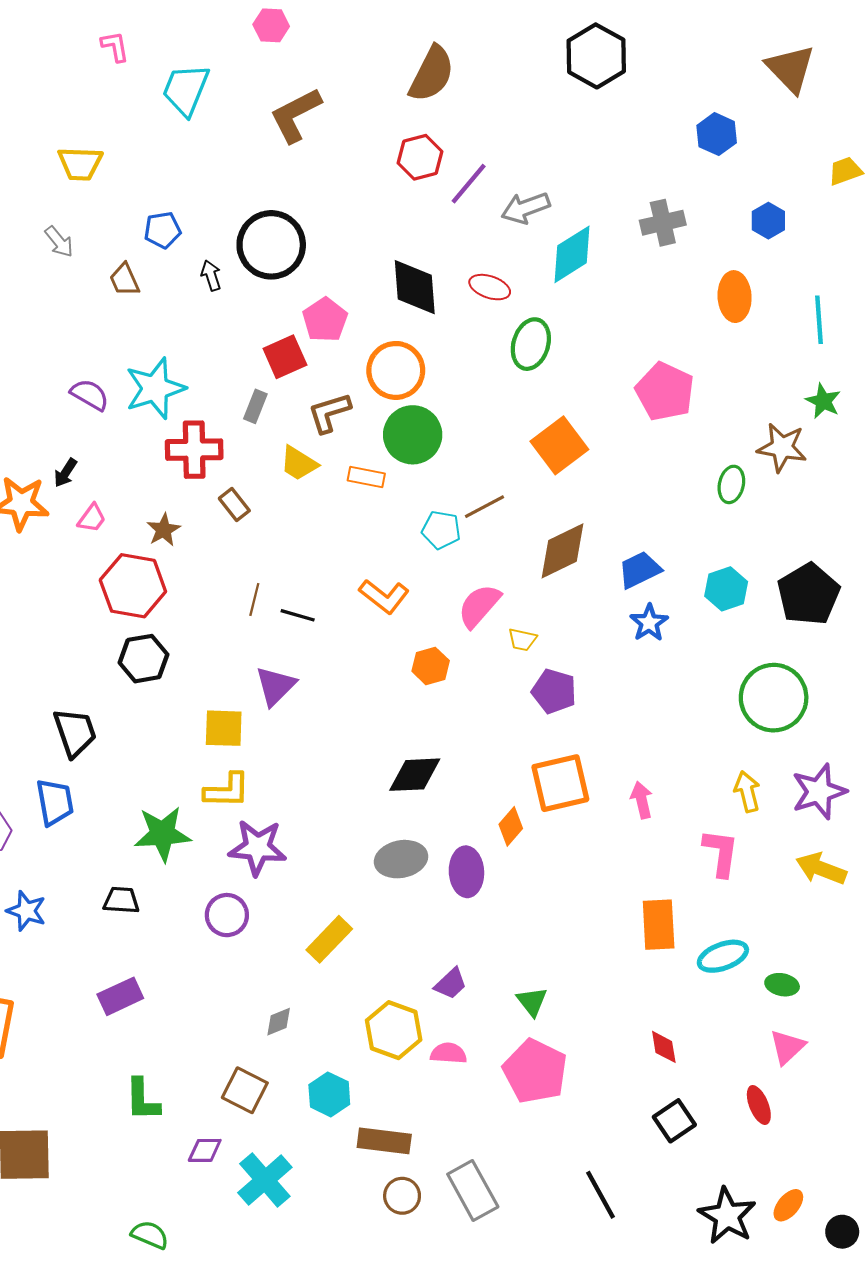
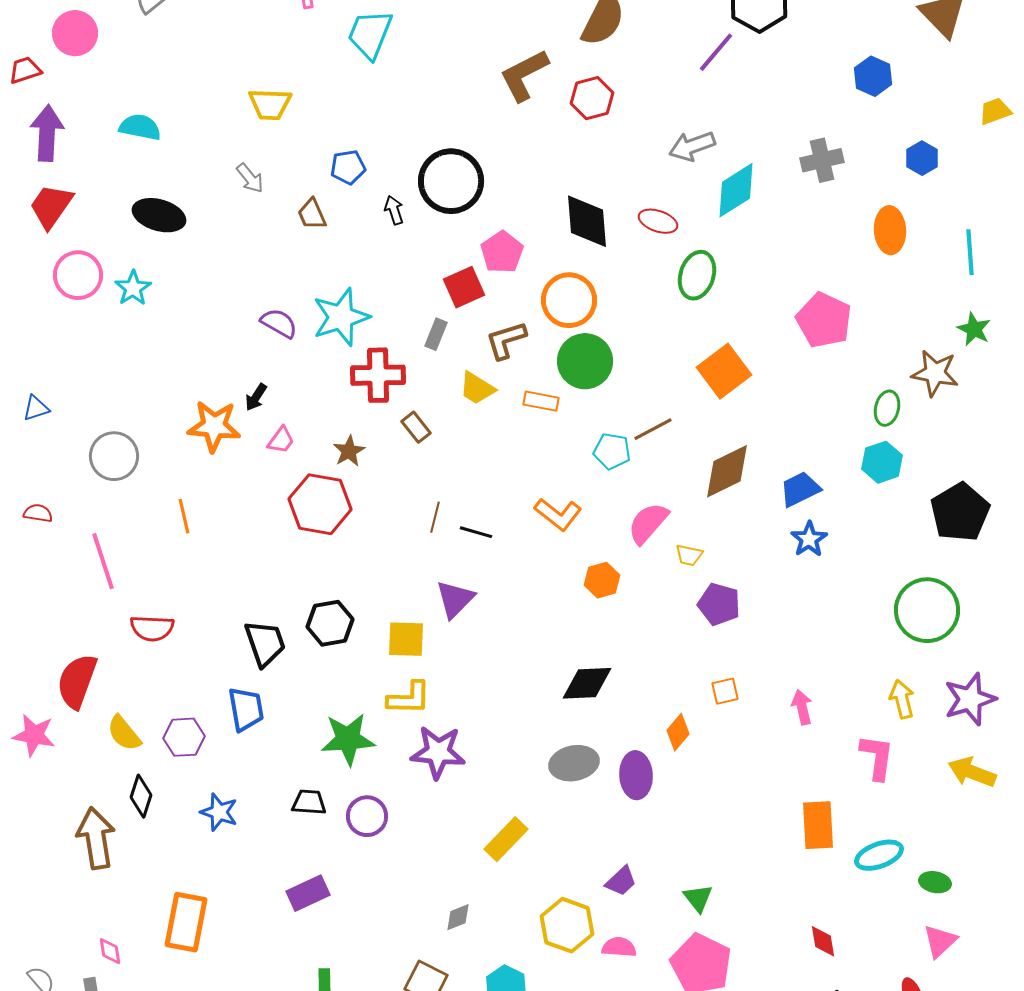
brown L-shape: (295, 115) -> (524, 75), moved
purple line: (469, 184) -> (716, 52), moved
cyan hexagon: (726, 589) -> (882, 462), moved
black hexagon: (144, 659) -> (330, 623), moved
orange square: (560, 783) -> (725, 691), size x0.5
purple circle: (227, 915) -> (367, 816), moved

